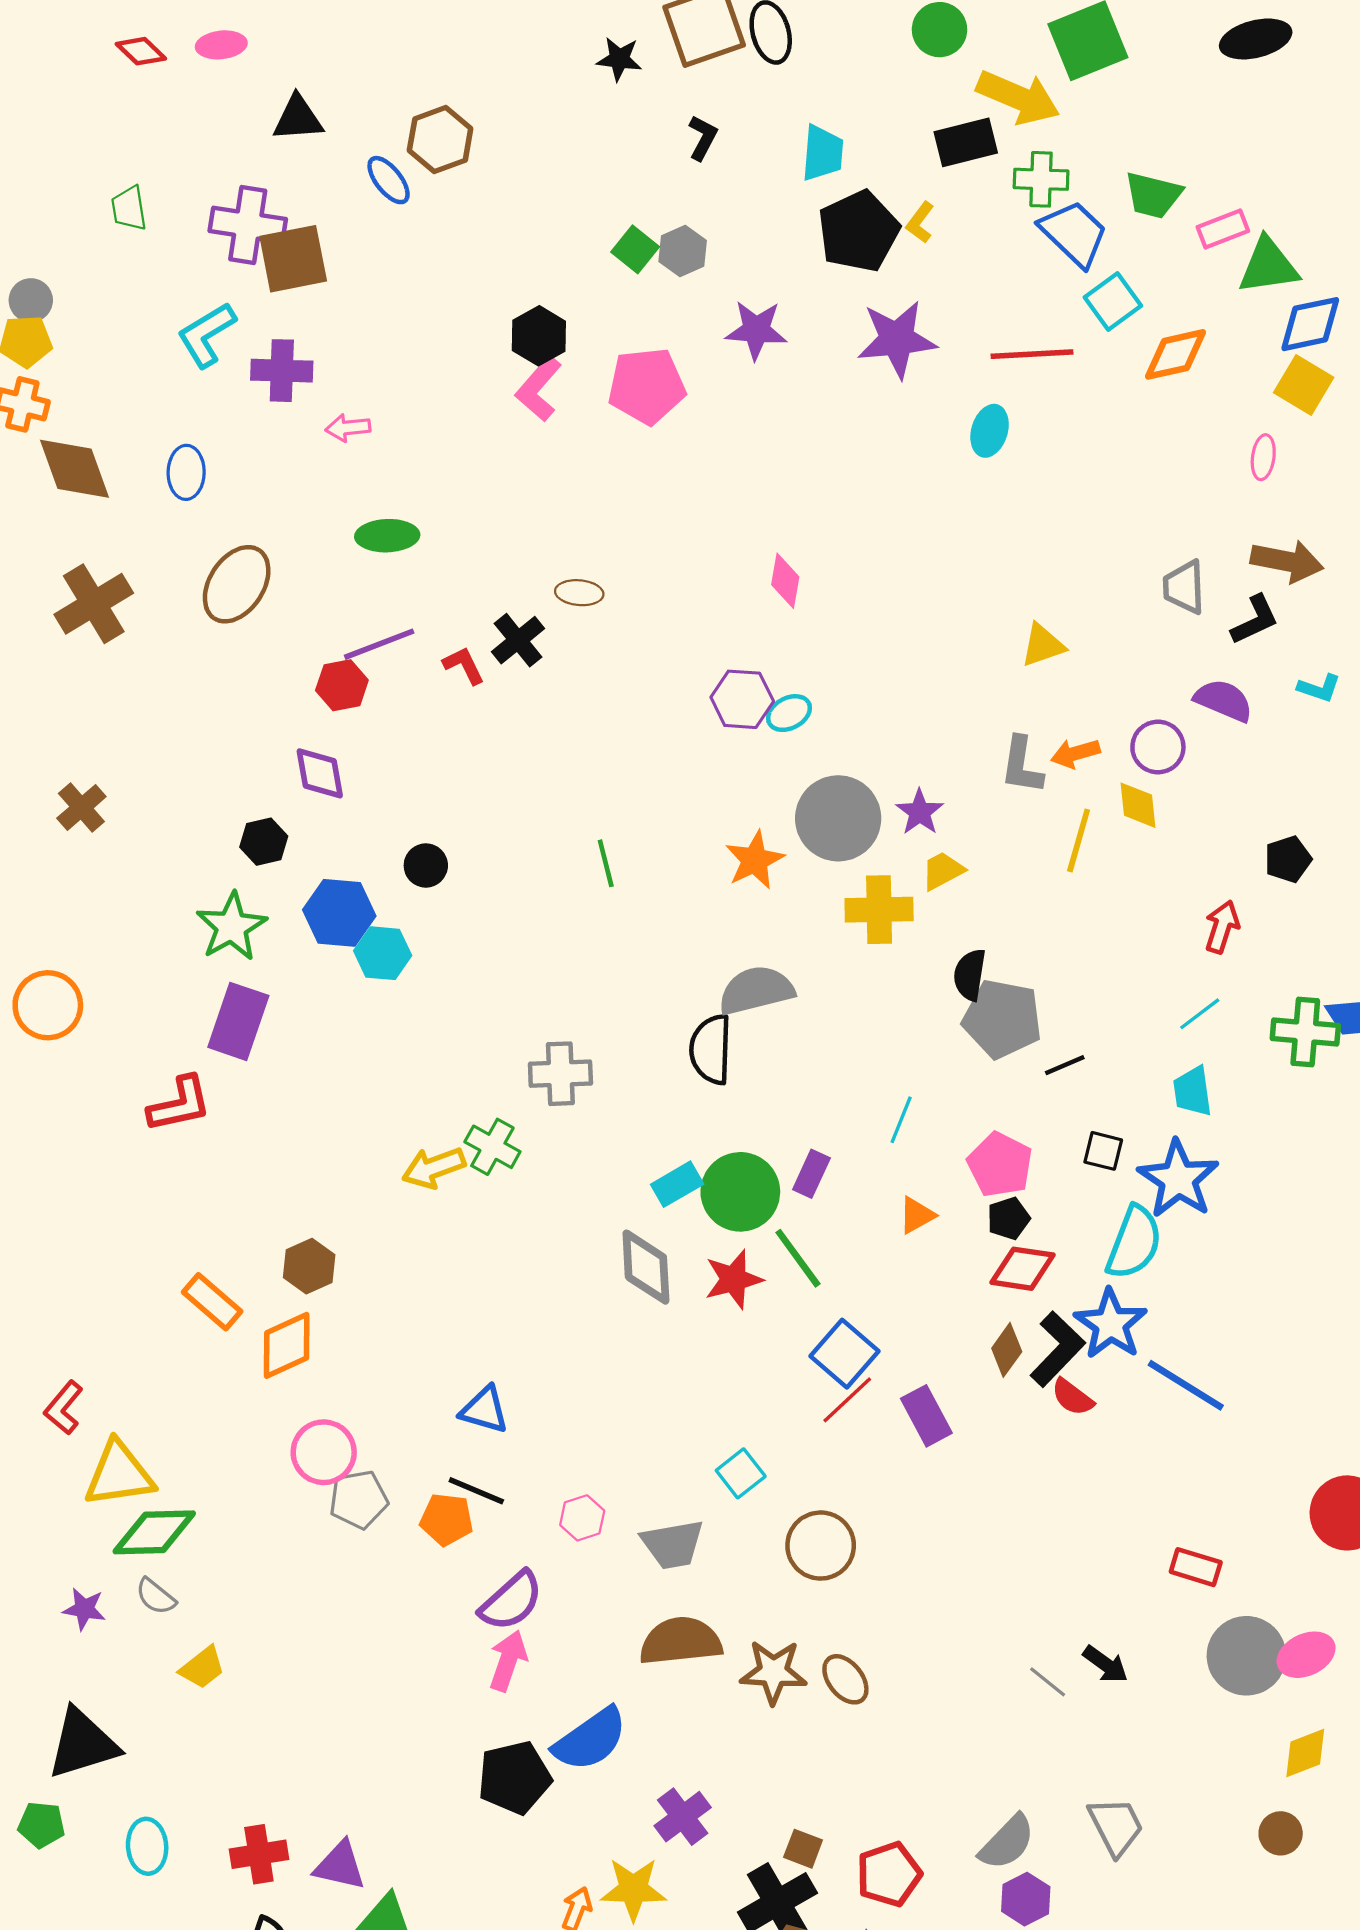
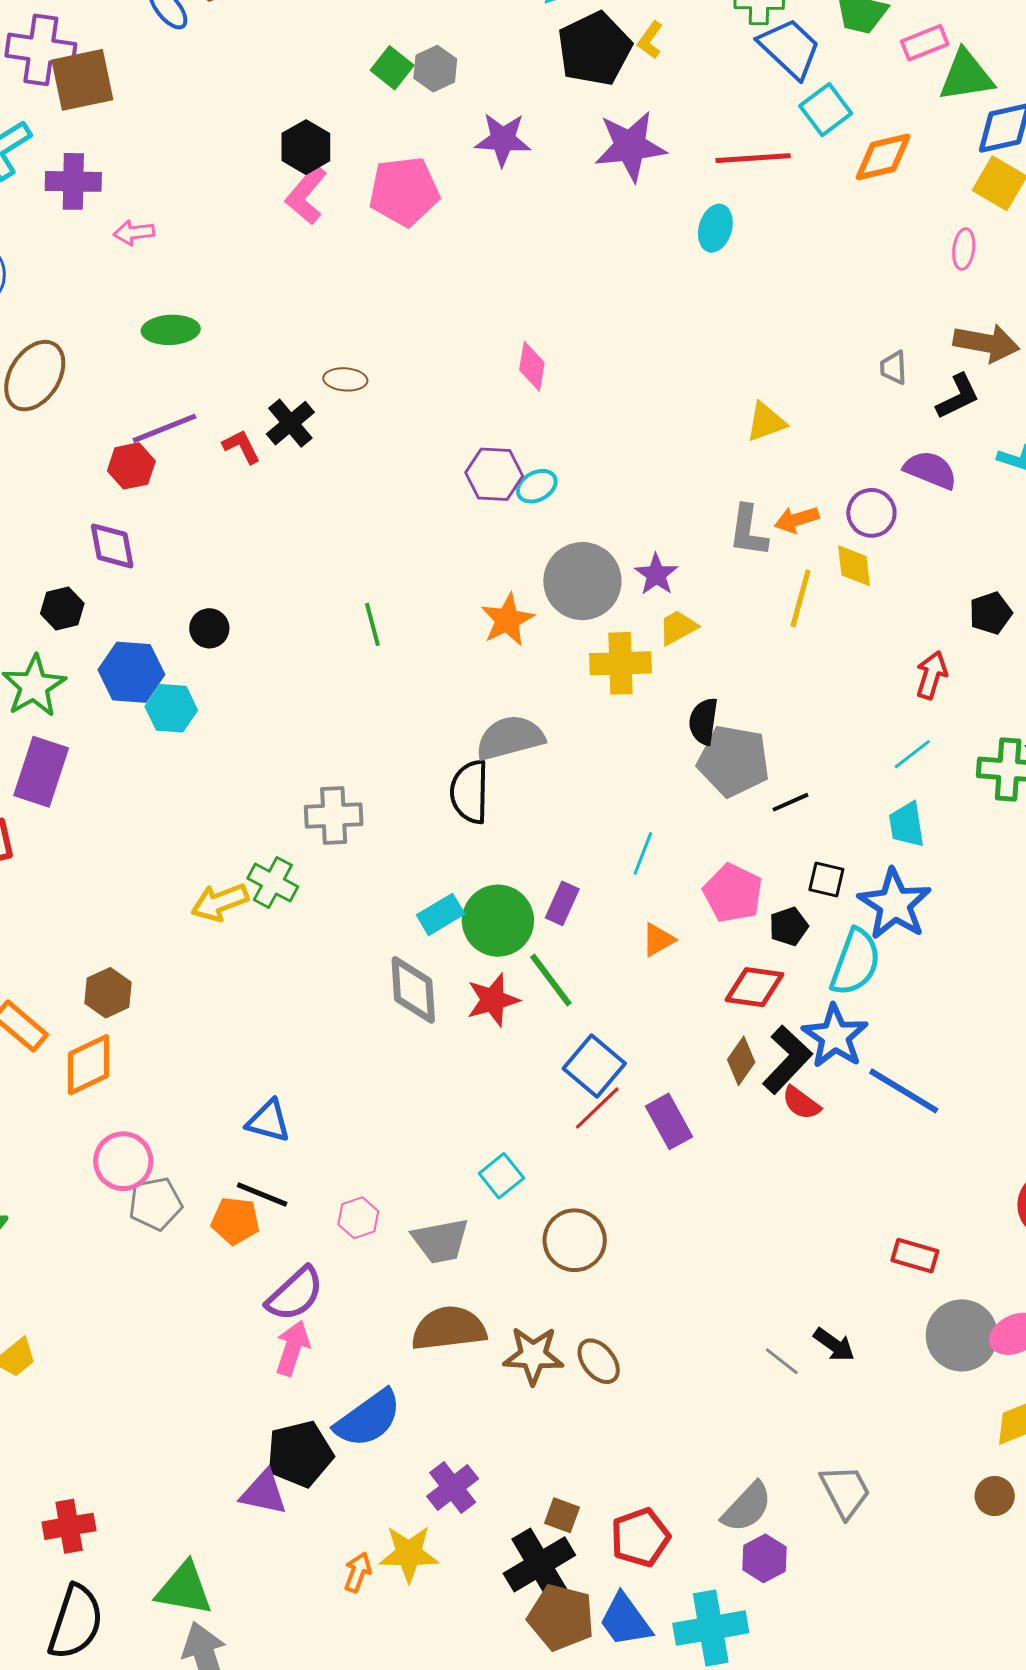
gray trapezoid: (1184, 587) -> (893, 368), size x0.7
black pentagon: (1008, 1218) -> (789, 926), moved
purple triangle: (340, 1866) -> (264, 1493), moved

